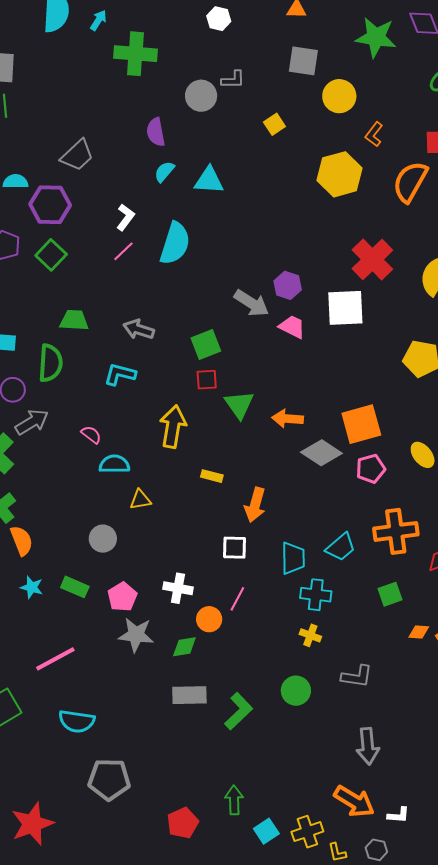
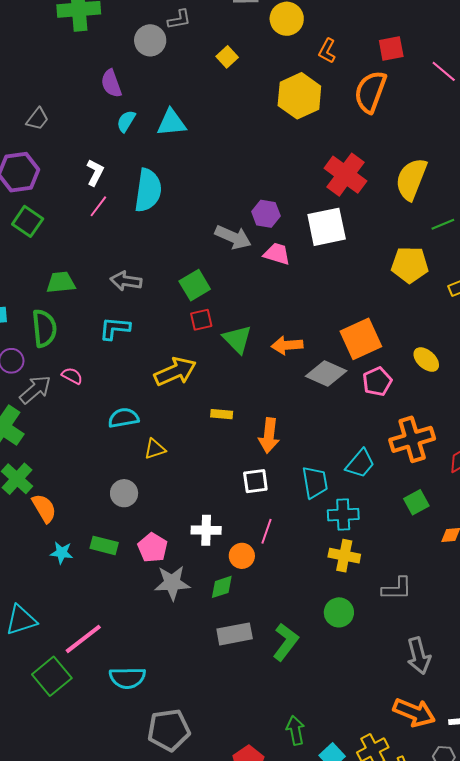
gray trapezoid: (77, 155) -> (37, 119), size x0.7
yellow arrow: (173, 427) -> (175, 372), turned 66
pink semicircle: (91, 435) -> (72, 376), moved
yellow cross: (310, 635) -> (344, 556), size x1.4
pink line: (55, 659) -> (83, 639), moved

